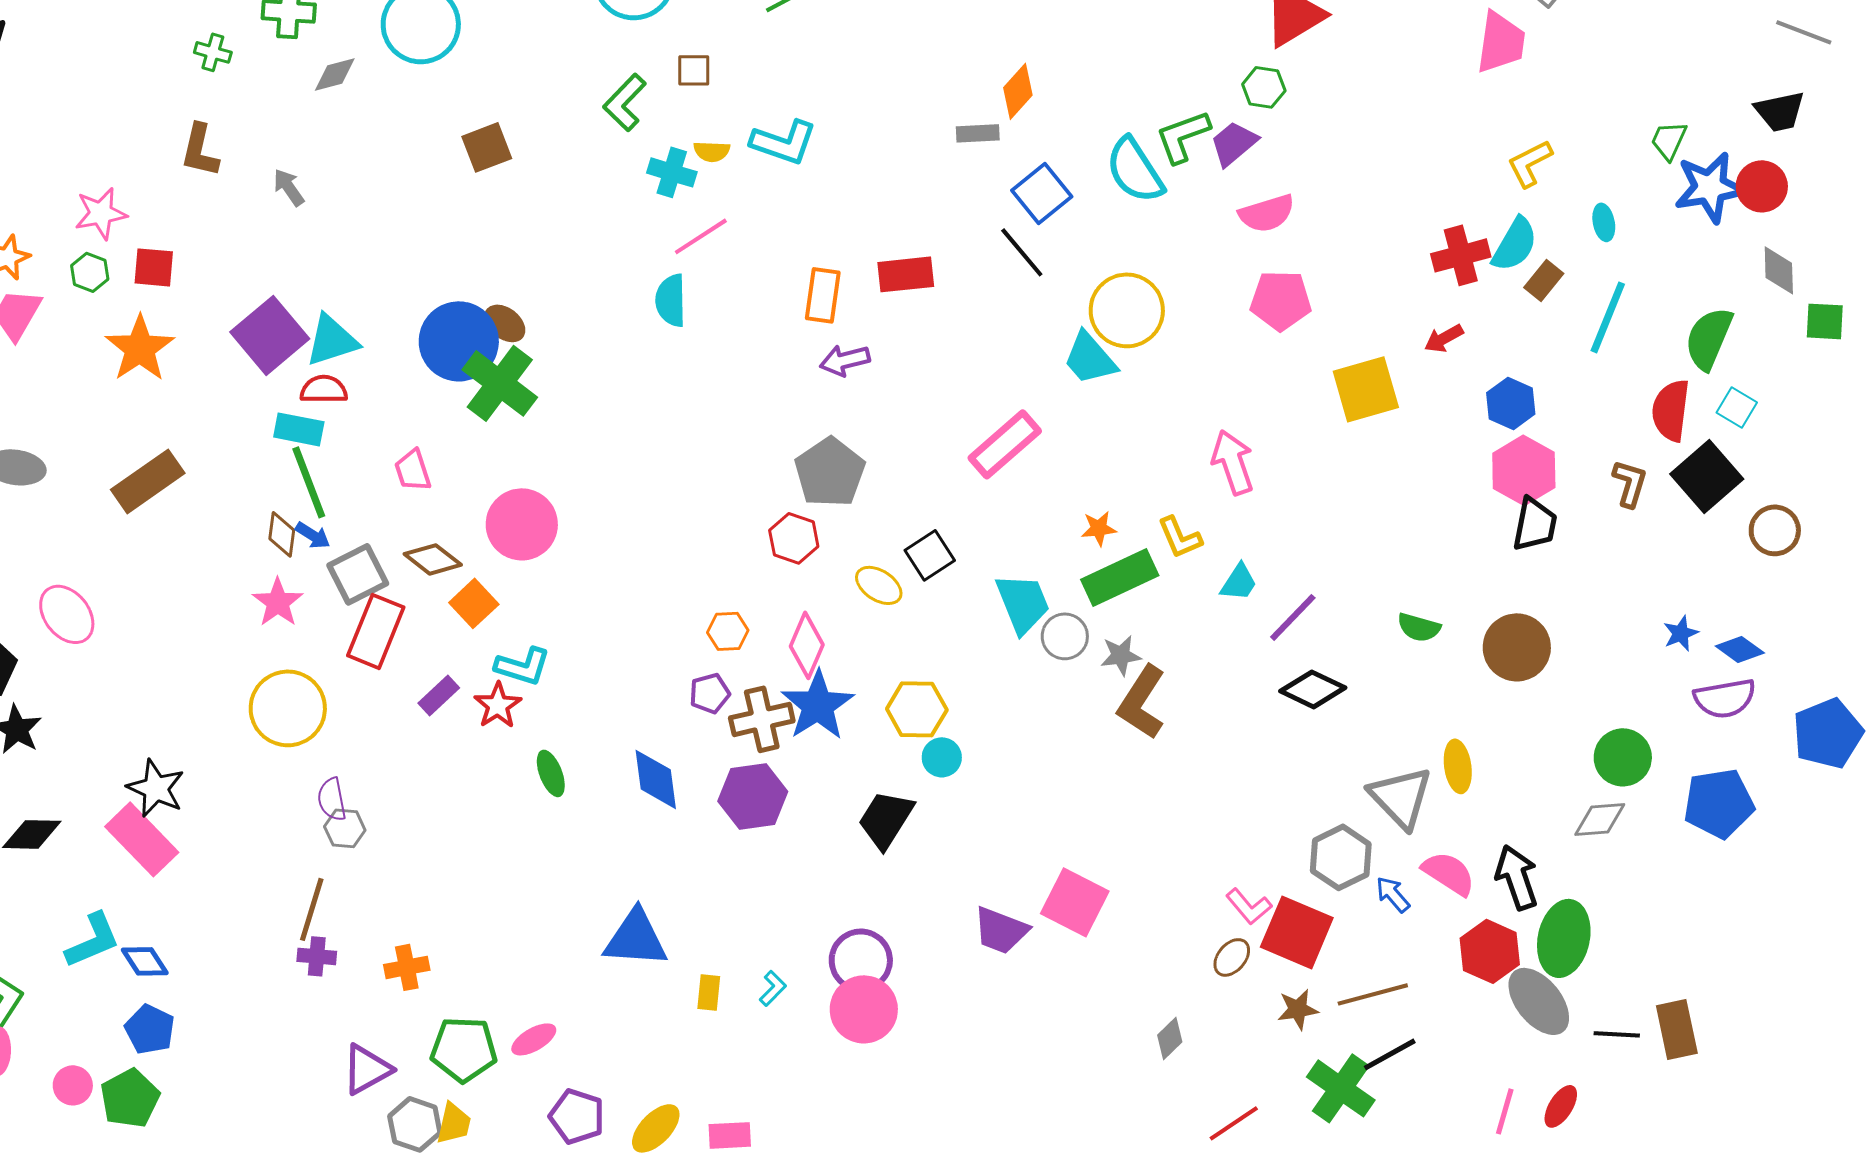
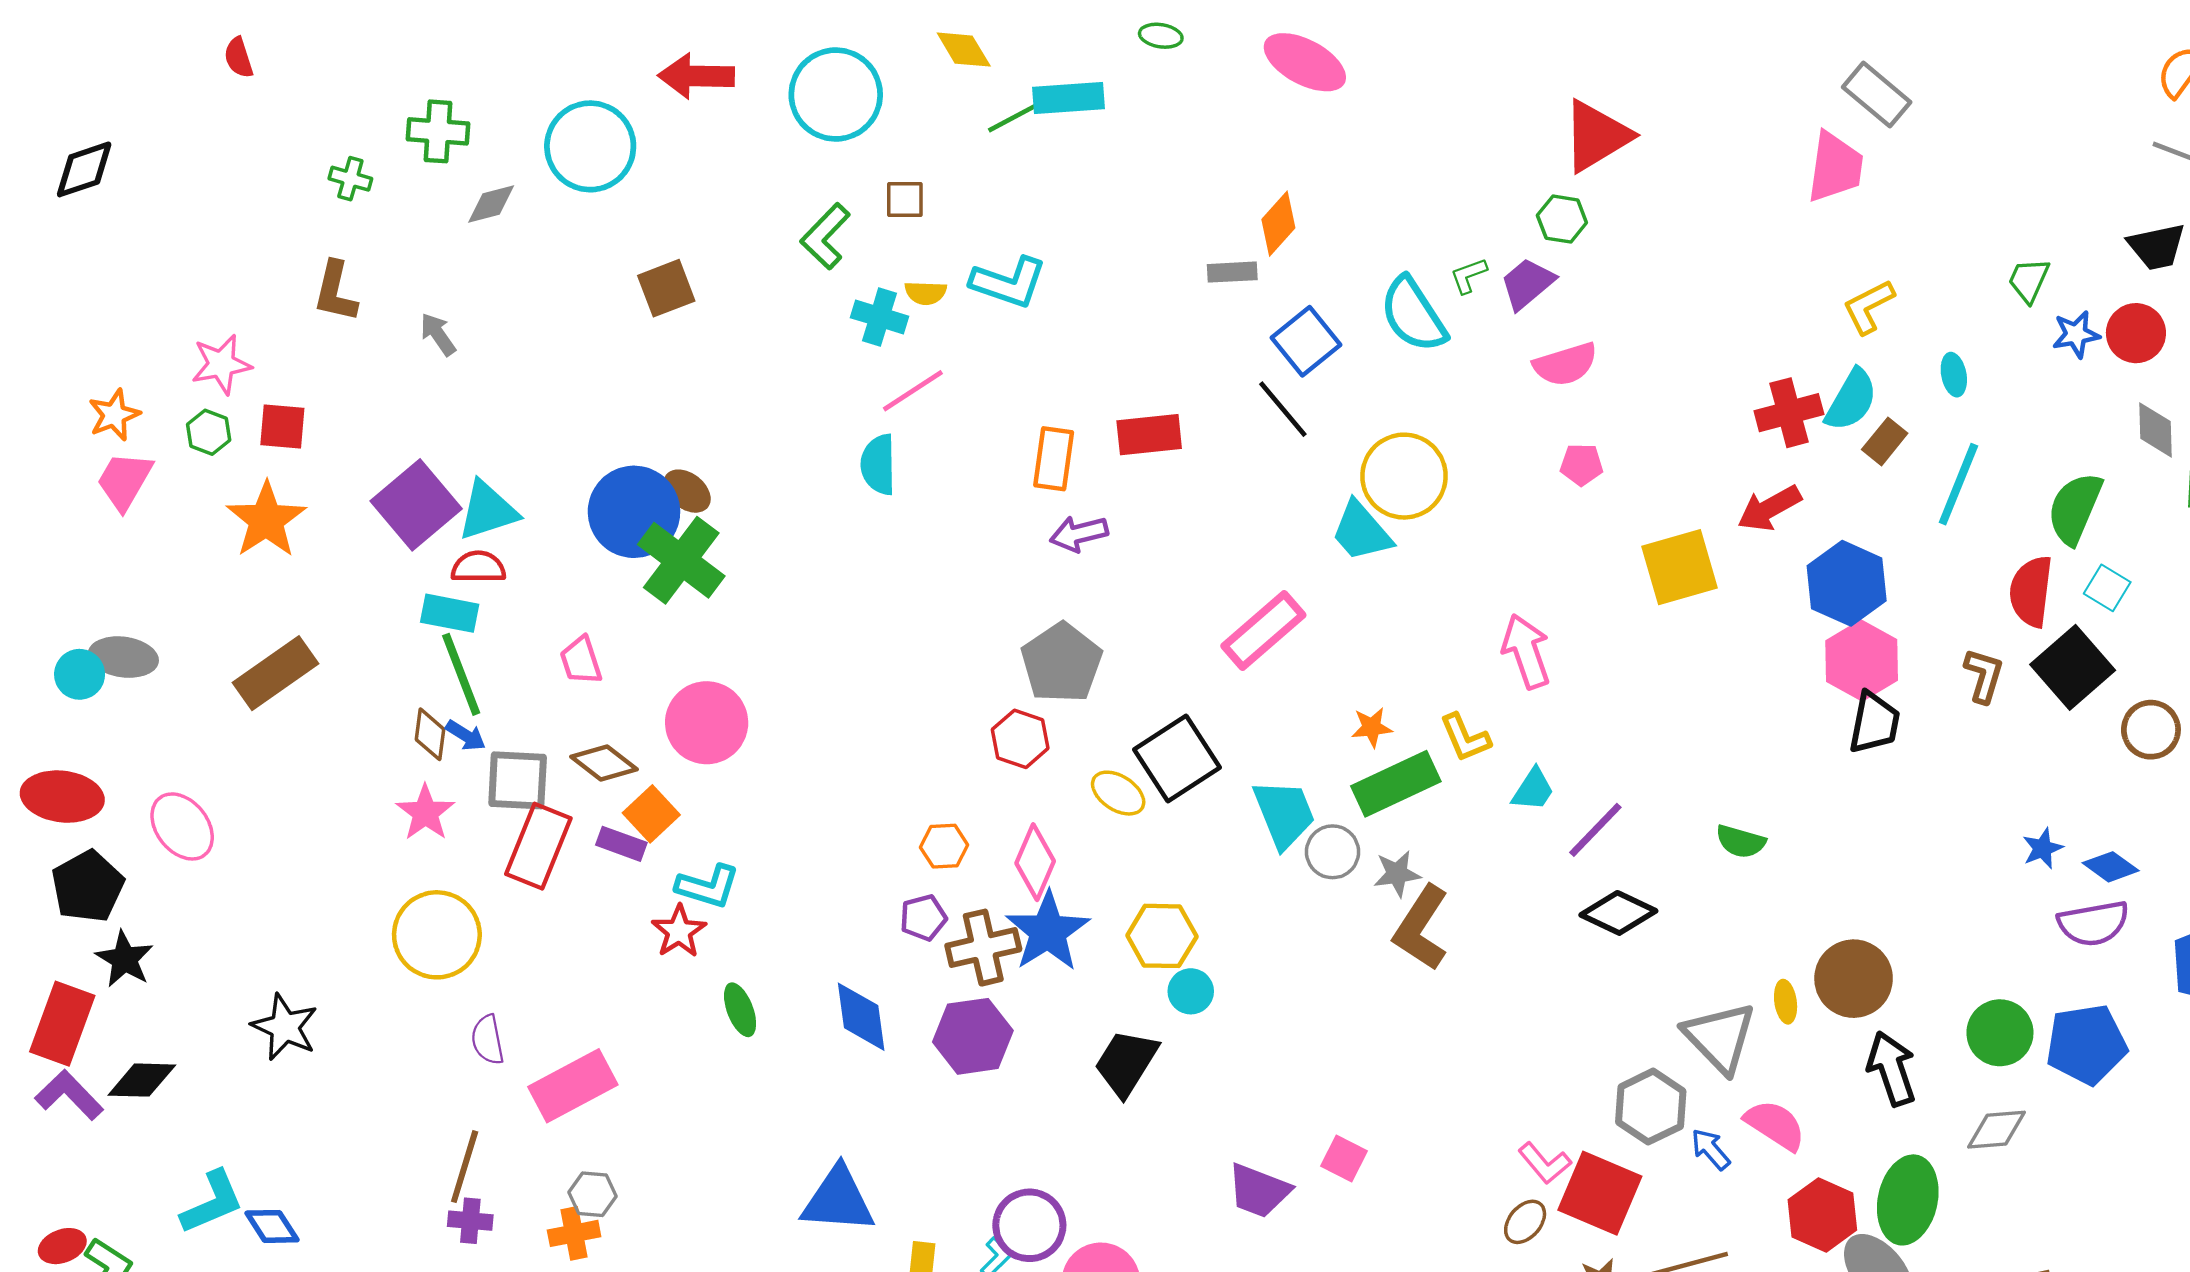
green L-shape: (1183, 136) -> (1469, 275), size x0.6
blue star: (1710, 187) -> (2076, 334), size x0.6
pink pentagon: (1281, 300) -> (1582, 465), size x0.6
red arrow: (1444, 338) -> (1769, 508), size x1.4
blue hexagon: (1511, 403) -> (1847, 583), size x1.4
black square: (930, 555) -> (1177, 758), size x1.5
gray square: (358, 574) -> (518, 780), turned 30
brown circle: (1517, 647) -> (1854, 979), moved
purple rectangle: (439, 695) -> (621, 844), moved, turned 63
green circle: (1623, 757) -> (2000, 1033), moved
yellow ellipse: (1458, 766) -> (1786, 1002), size x0.7
gray diamond: (1600, 819) -> (1996, 1130), moved
gray hexagon: (345, 828) -> (592, 1194), moved
pink rectangle: (142, 839) -> (573, 1086), moved, turned -74
black arrow: (1517, 877) -> (1892, 1069), moved
pink square: (1075, 902) -> (1344, 1158), size x0.6
purple circle: (861, 960) -> (1029, 1225), moved

